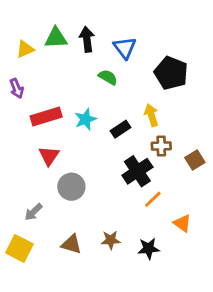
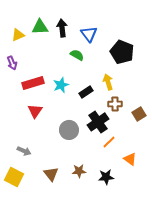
gray circle: (71, 187) -> (69, 130), moved
gray arrow: (34, 212) -> (24, 151), turned -112
brown triangle: (71, 244) -> (51, 174), turned 35

